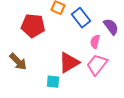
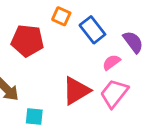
pink semicircle: (95, 42) -> (111, 62), turned 40
cyan square: (53, 82) -> (34, 116), moved

